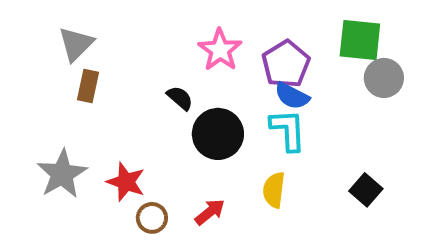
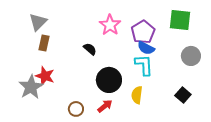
gray circle: (384, 78) -> (191, 56), moved
black circle: (218, 134) -> (109, 80), moved
red star: (126, 182) -> (45, 76), moved

